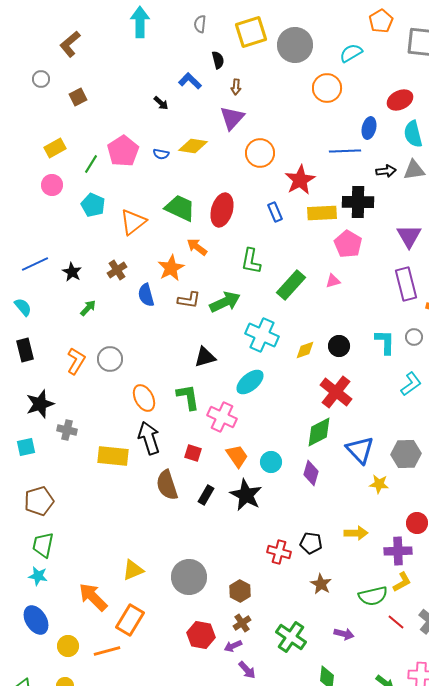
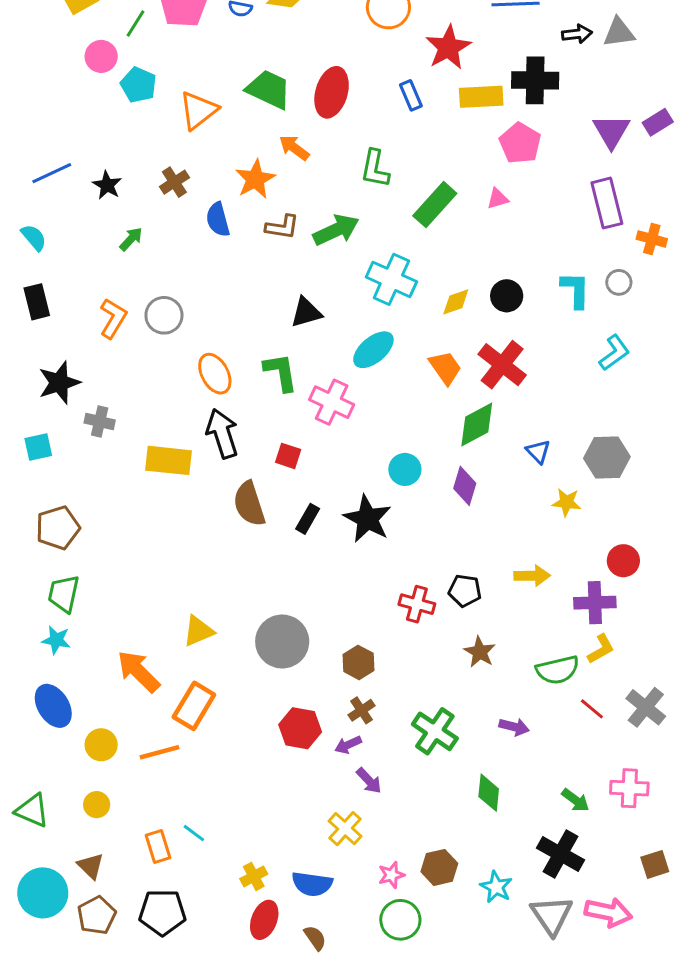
pink circle: (52, 185) -> (101, 56), moved
blue triangle: (360, 450) -> (538, 451), size x0.6
orange trapezoid: (237, 456) -> (445, 368), moved

